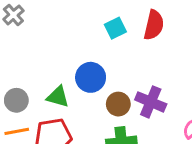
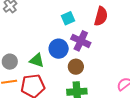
cyan square: (115, 28) -> (68, 18), moved
purple cross: (151, 102) -> (81, 41), moved

